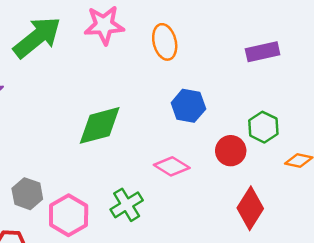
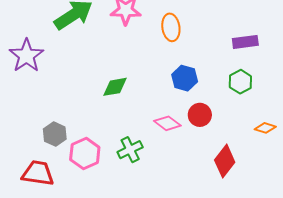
green diamond: (100, 125) -> (115, 87), size x0.7
green hexagon: (263, 127) -> (240, 82), moved
red circle: (231, 151) -> (200, 115), moved

